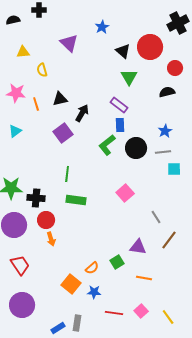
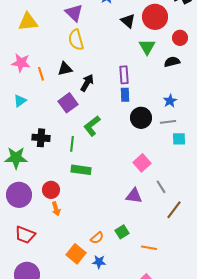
yellow triangle: (23, 52) -> (28, 22), size x1.5
yellow semicircle: (42, 70) -> (76, 40), moved, size x1.5
green triangle: (129, 77) -> (147, 47), moved
purple rectangle: (119, 105) -> (124, 75), turned 48
green L-shape: (107, 145) -> (92, 126), moved
pink square: (125, 193) -> (142, 163), moved
black cross: (36, 198) -> (41, 138), moved
purple triangle: (138, 247) -> (134, 196), moved
red trapezoid: (20, 265) -> (25, 235), turned 145

